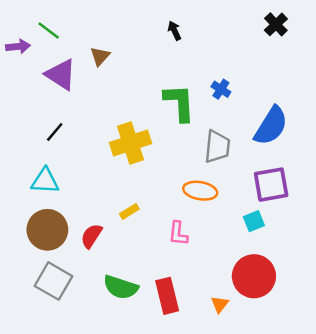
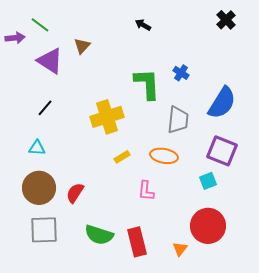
black arrow: (174, 31) -> (143, 25), turned -35
cyan triangle: (45, 181) -> (37, 148), size x0.7
purple square: (271, 185) -> (222, 151), turned 32
yellow rectangle: (129, 211) -> (122, 157), moved
gray square: (54, 281) -> (44, 230), turned -32

